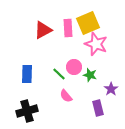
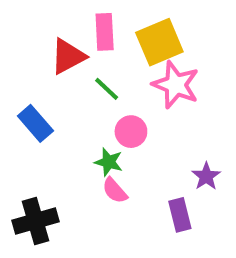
pink rectangle: (68, 28) -> (105, 32), moved
blue rectangle: (27, 74) -> (35, 123), moved, turned -42
green line: (59, 74) -> (107, 89), moved
green star: (90, 75) -> (109, 162), moved

